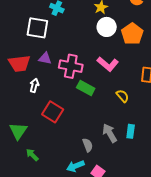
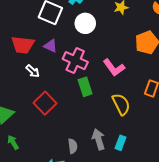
white circle: (107, 27) -> (85, 23), moved
white arrow: (34, 85) -> (33, 71), turned 104
green rectangle: (86, 88) -> (85, 87), turned 30
yellow semicircle: (123, 96) -> (121, 104), size x1.5

